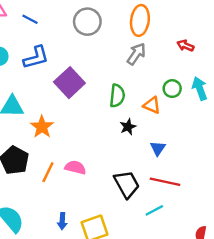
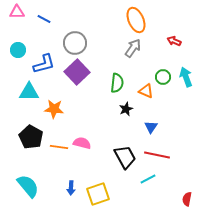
orange ellipse: (140, 20) -> (136, 20), turned -30
gray circle: (87, 22) -> (75, 43), moved
blue L-shape: (36, 57) -> (44, 64), moved
orange star: (42, 127) -> (54, 109), turned -30
orange line: (48, 172) -> (59, 147), turned 72

